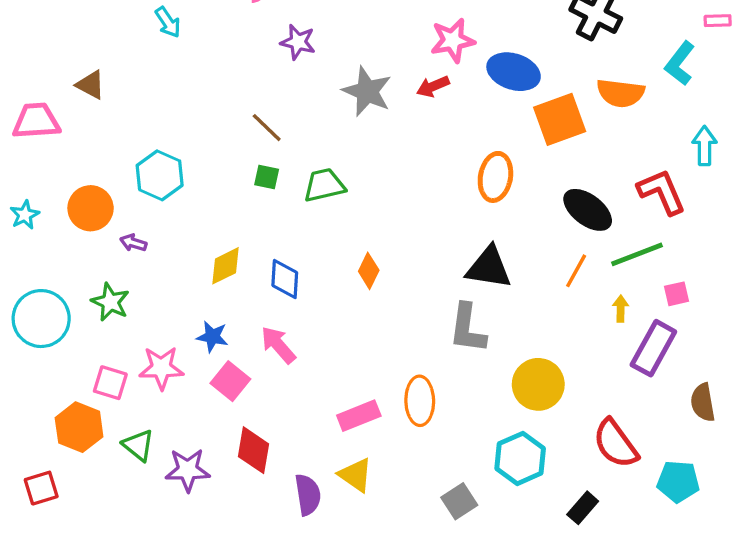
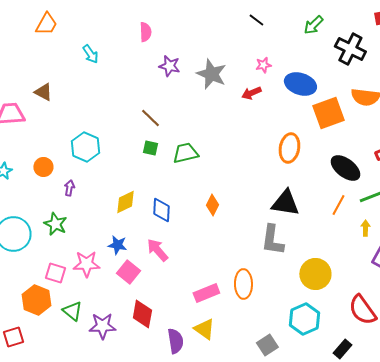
pink star: (453, 40) -> (263, 65), size x0.6
gray star: (367, 91) -> (211, 74), moved
orange circle: (91, 208) -> (43, 167), size x0.7
purple arrow: (133, 243) -> (69, 188), turned 84

